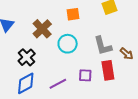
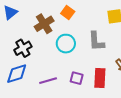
orange square: (73, 14) -> (68, 13), moved, turned 32
gray L-shape: (103, 46) -> (96, 41), moved

